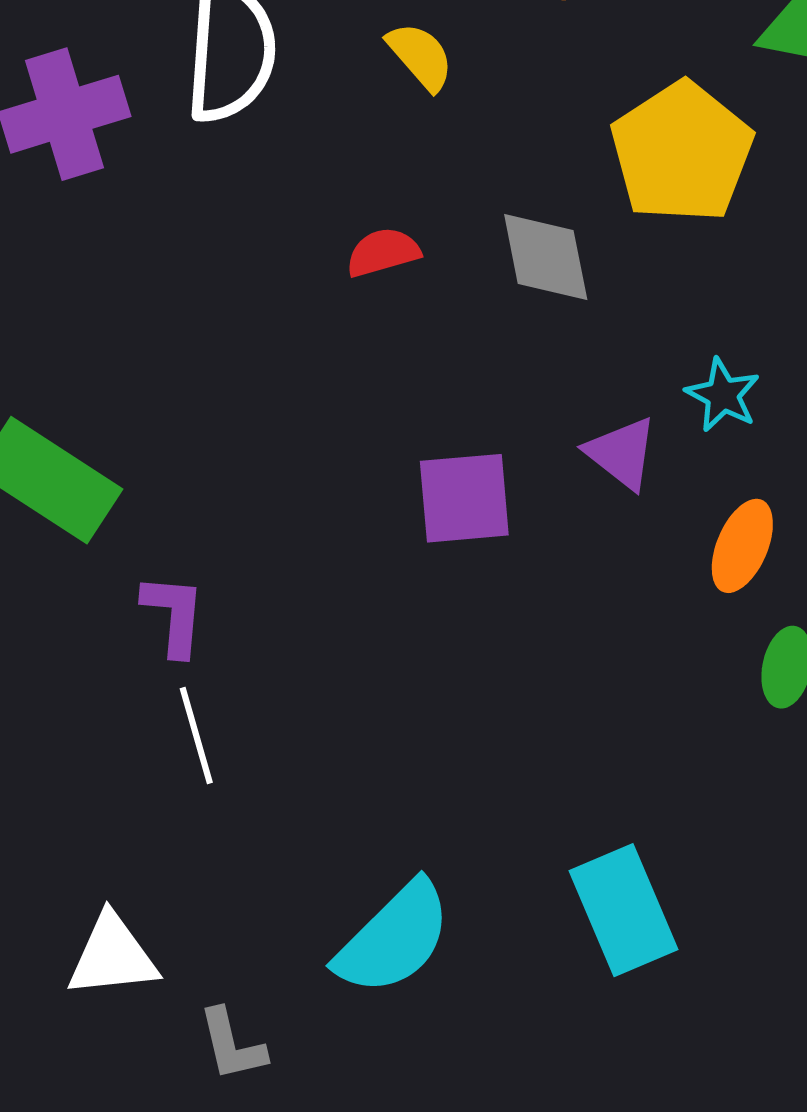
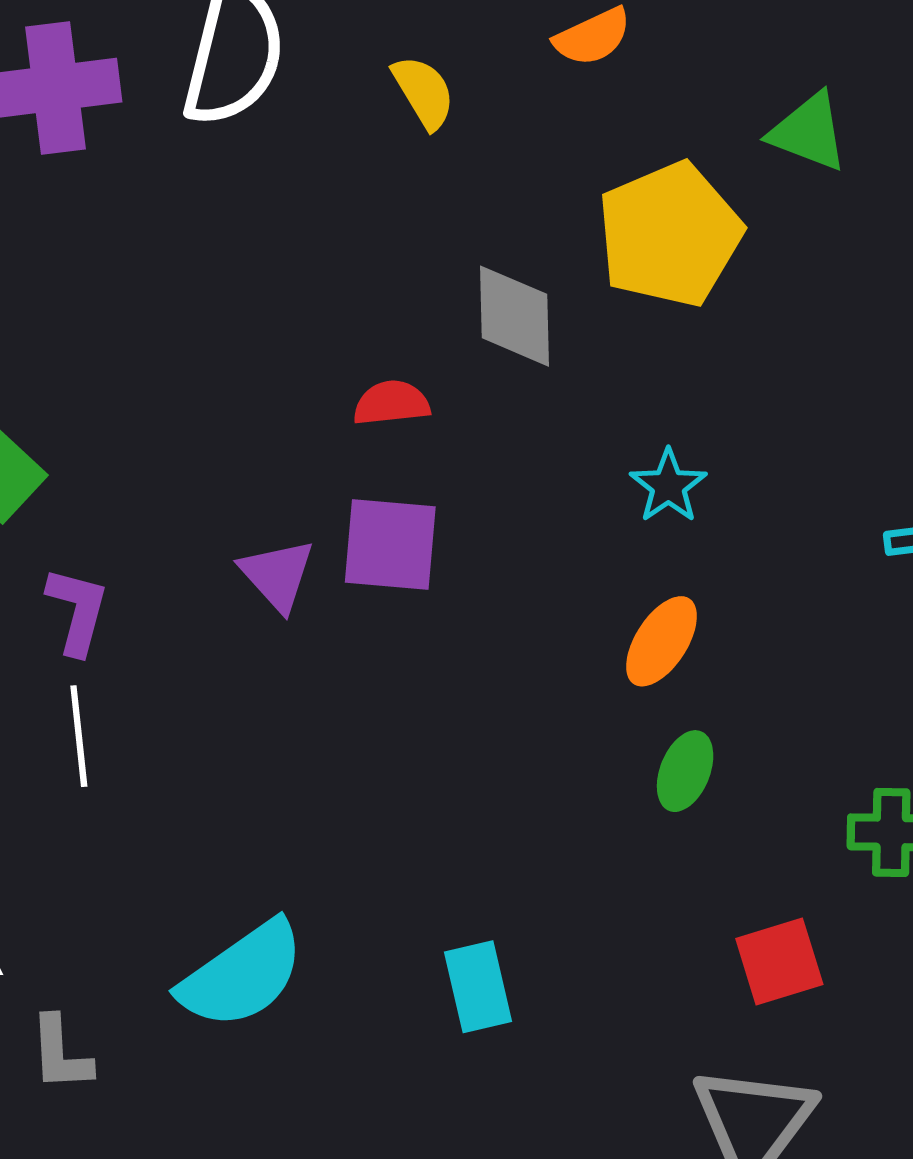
red semicircle: (383, 252) -> (391, 403), moved
purple triangle: (622, 453) -> (277, 575), moved
cyan rectangle: (623, 910) -> (478, 987), size x0.7

